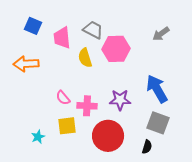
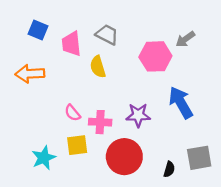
pink hexagon: (116, 49) -> (155, 56), moved
gray square: (158, 123) -> (199, 158), moved, turned -30
cyan star: (38, 137) -> (44, 158), size x1.5

